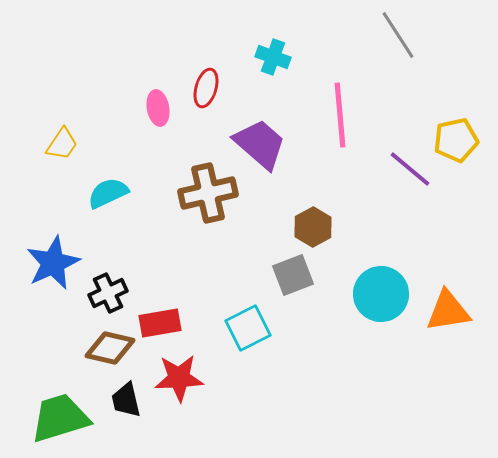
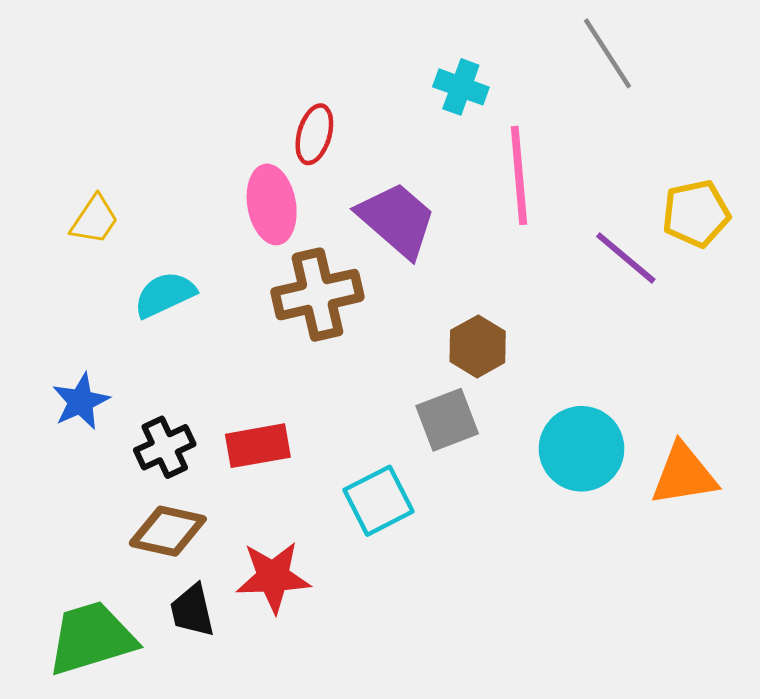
cyan cross: (273, 57) -> (461, 87), moved
pink ellipse: (158, 108) -> (272, 204), moved, size x1.4
blue star: (53, 263) -> (81, 401), size x0.7
red rectangle: (160, 323) -> (258, 446), moved

